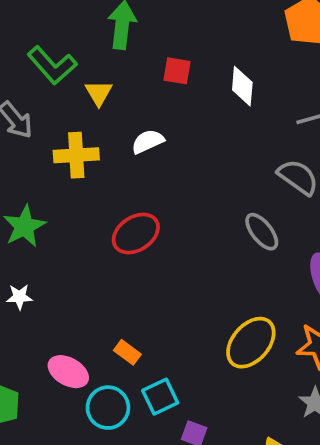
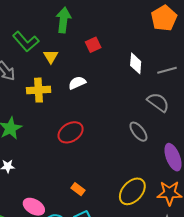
red square: (177, 71) -> (93, 45), turned -35
white diamond: (242, 86) -> (136, 63), moved
orange rectangle: (127, 352) -> (78, 189), moved

